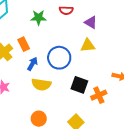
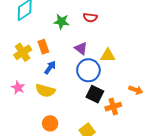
purple triangle: (91, 22) -> (81, 48), moved
blue circle: (59, 58) -> (88, 70), moved
yellow semicircle: (41, 84) -> (45, 91), moved

